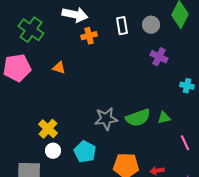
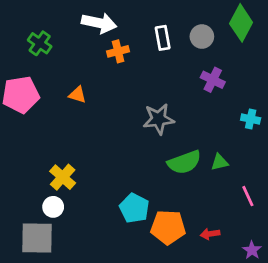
green cross: (31, 30) -> (40, 43), size x0.7
gray star: (106, 119) -> (159, 119), moved
white circle: (53, 151) -> (53, 207), moved
cyan pentagon: (85, 152) -> (134, 208), moved

